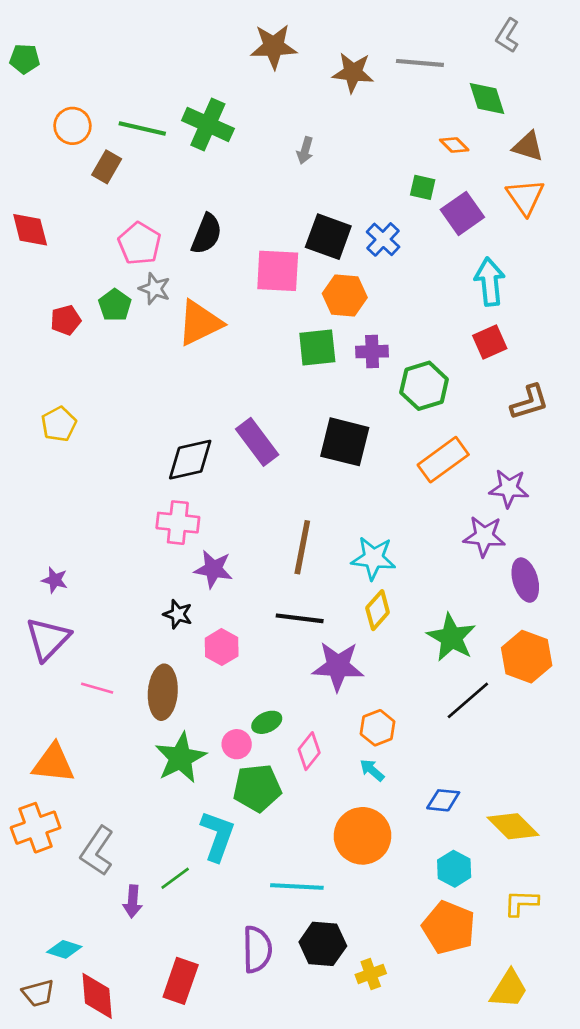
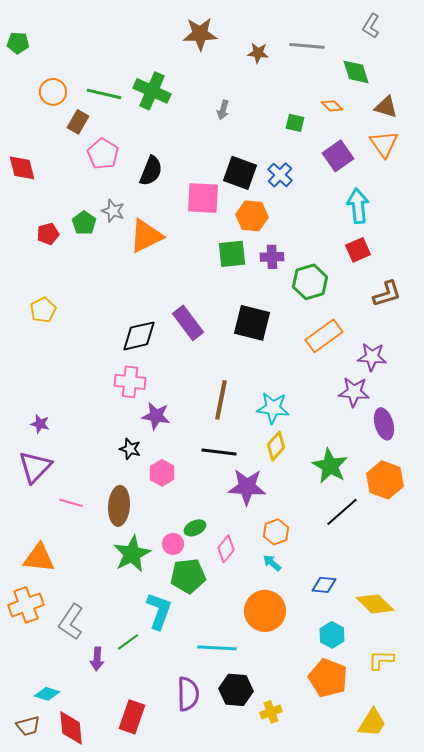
brown star: (353, 72) -> (258, 53), size x0.7
green square: (423, 187) -> (295, 123), moved
pink pentagon: (140, 243) -> (103, 154), moved

